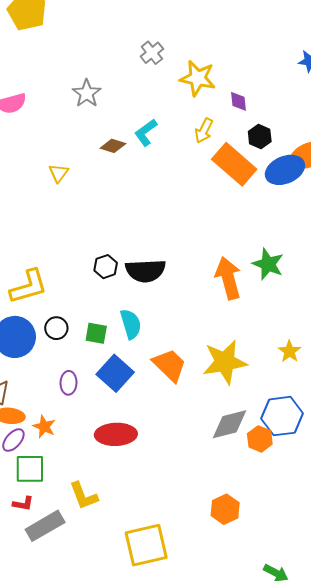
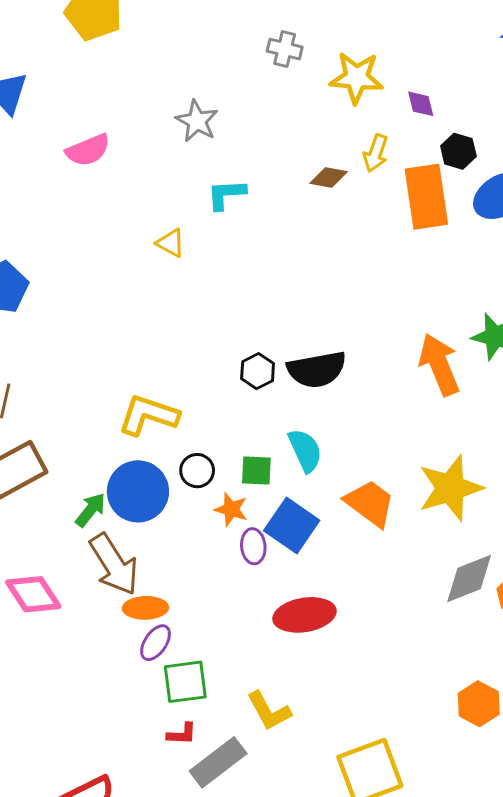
gray cross: (152, 53) -> (285, 49), turned -30
cyan L-shape: (146, 133) -> (226, 194), moved, turned 40
brown diamond: (113, 146) -> (329, 178), moved
orange rectangle: (234, 164) -> (426, 197), turned 48
yellow triangle: (58, 173) -> (171, 243), turned -30
yellow L-shape: (28, 287) -> (148, 415), turned -138
purple ellipse: (69, 383) -> (253, 546), moved
orange star: (44, 427) -> (231, 509), moved

